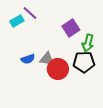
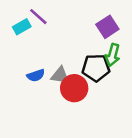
purple square: (71, 28) -> (107, 27), moved
black pentagon: (84, 62) -> (96, 68), moved

